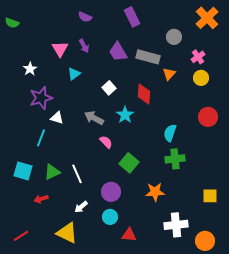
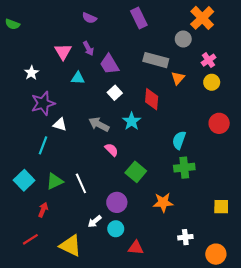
orange cross: (207, 18) -> (202, 18), moved
purple trapezoid: (118, 52) -> (109, 64), moved
cyan triangle: (74, 74) -> (78, 78), turned 40
cyan square: (23, 171) -> (24, 180), turned 30
red arrow: (41, 199) -> (43, 210), turned 128
white arrow: (81, 207) -> (95, 221), moved
white cross: (176, 225) -> (185, 237), size x0.6
red line: (21, 236) -> (30, 239), moved

